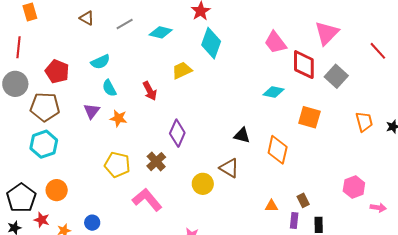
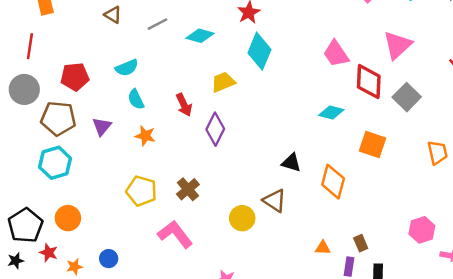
red pentagon: (57, 71) -> (75, 77), turned -30
purple triangle: (92, 111) -> (102, 126), moved
purple diamond: (177, 133) -> (215, 129), moved

